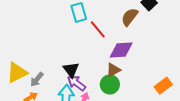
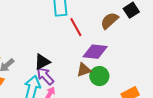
black triangle: (71, 70) -> (42, 62), turned 30
green circle: (110, 84) -> (99, 76), moved

